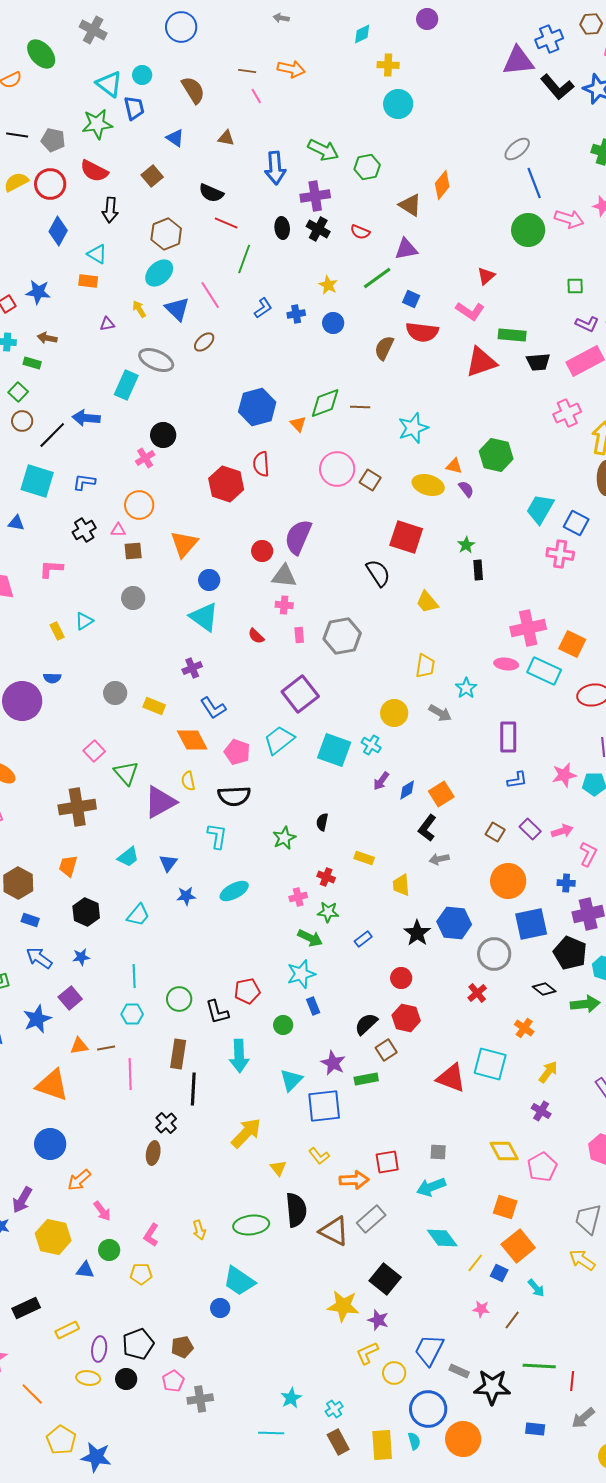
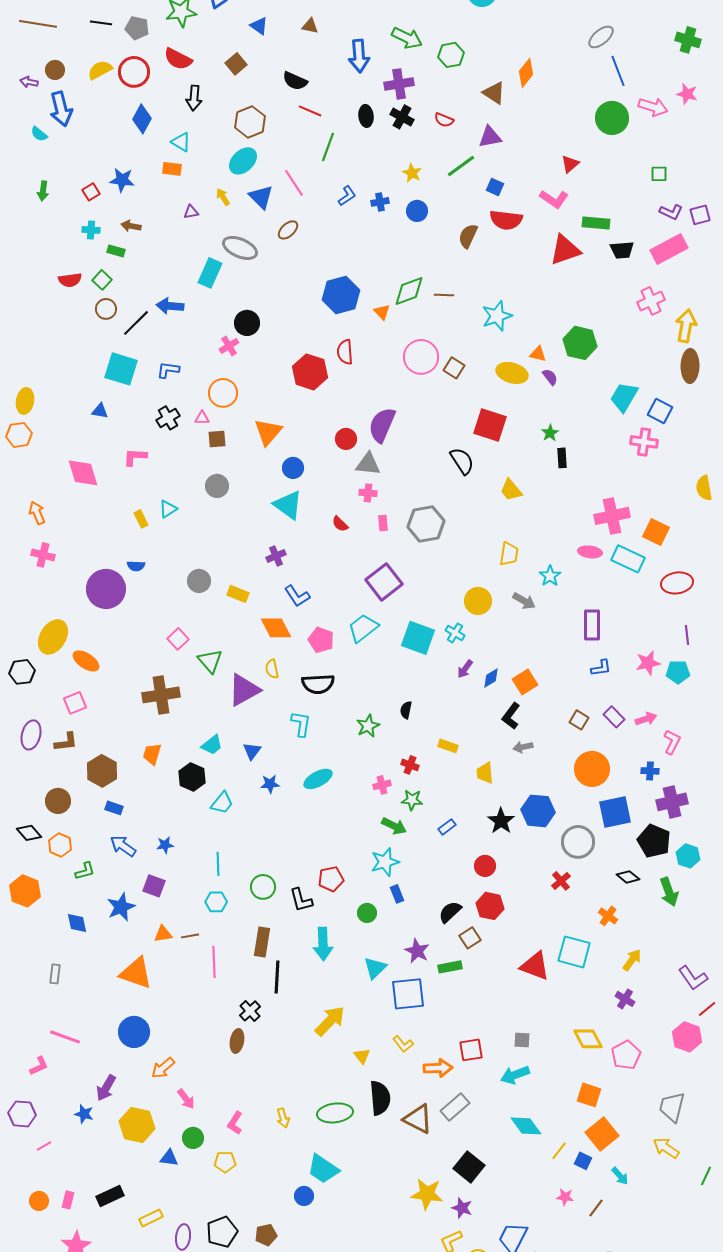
black hexagon: (86, 912) -> (192, 777), moved
purple square: (70, 998) -> (154, 886), turned -30
green arrow: (585, 1004) -> (669, 892), turned 76

